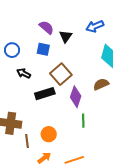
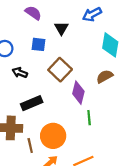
purple semicircle: (46, 27) -> (33, 13), moved
black rectangle: (45, 94) -> (32, 103), moved
orange circle: (49, 134) -> (53, 136), size x1.5

